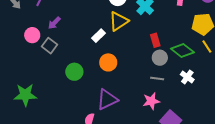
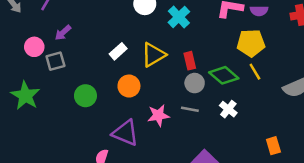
yellow triangle: (119, 21) -> (153, 55), moved
gray square: (49, 46) -> (55, 61), turned 35
green star: (25, 95) -> (25, 96), moved, turned 30
purple triangle: (107, 100) -> (125, 133), turned 45
pink star: (151, 101) -> (158, 115), moved

